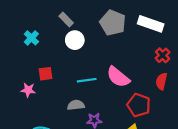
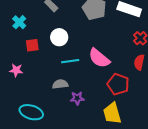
white circle: (75, 40) -> (59, 37), moved
red square: (46, 74) -> (32, 45), moved

